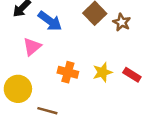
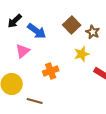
orange cross: (68, 72) -> (51, 71), turned -35
yellow star: (102, 72) -> (82, 54), moved

